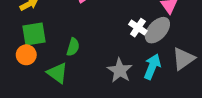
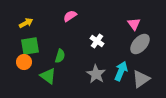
white cross: (138, 28) -> (97, 41), moved
gray ellipse: (157, 30) -> (140, 44), moved
gray triangle: (183, 59) -> (141, 79), moved

